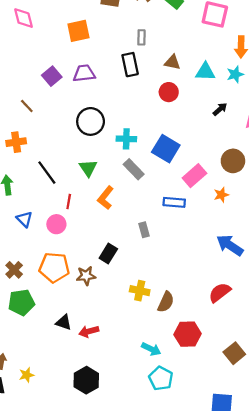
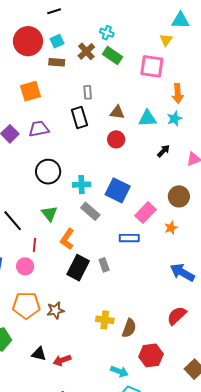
black rectangle: (108, 253) -> (78, 268), moved, size x1.4

